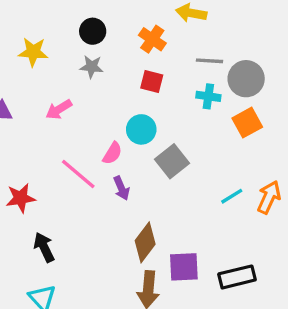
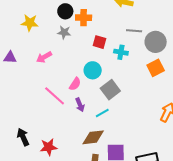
orange cross: (152, 39) -> (84, 18), moved, turned -35
cyan cross: (208, 96) -> (121, 52), moved
cyan line: (232, 196) -> (102, 113), moved
red star: (21, 198) -> (48, 147), moved
brown diamond: (145, 242) -> (93, 137), turned 45
black arrow: (44, 247) -> (23, 137), moved

